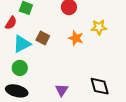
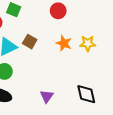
yellow star: (99, 27) -> (88, 43), moved

